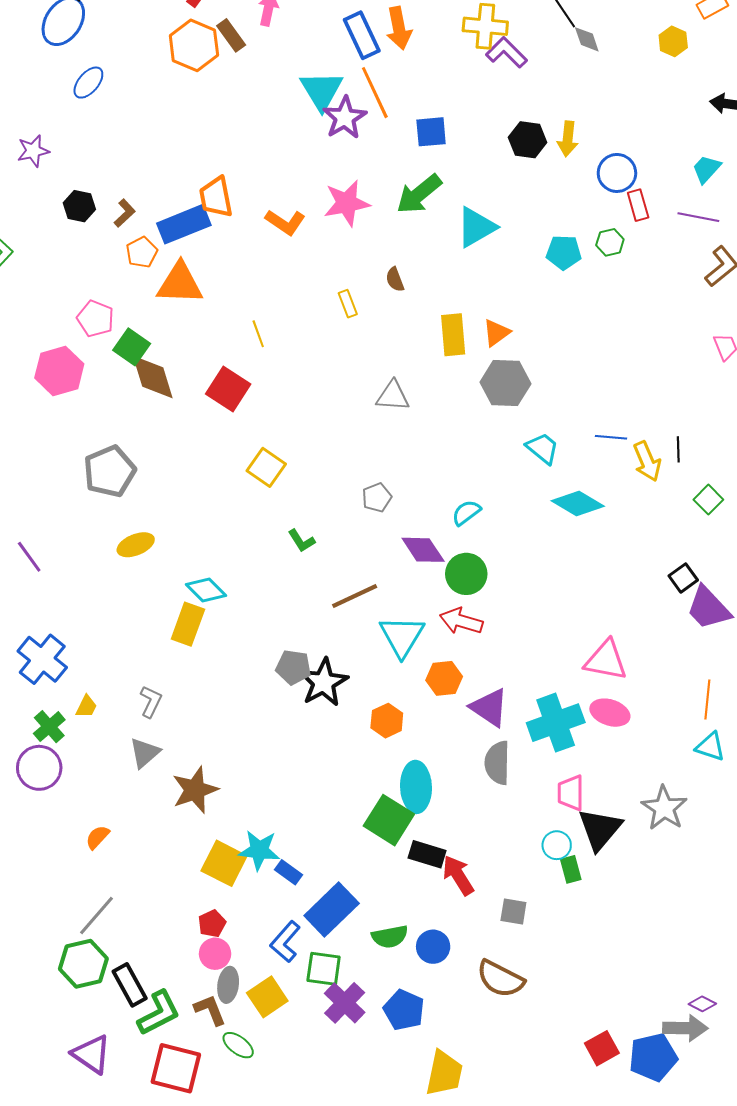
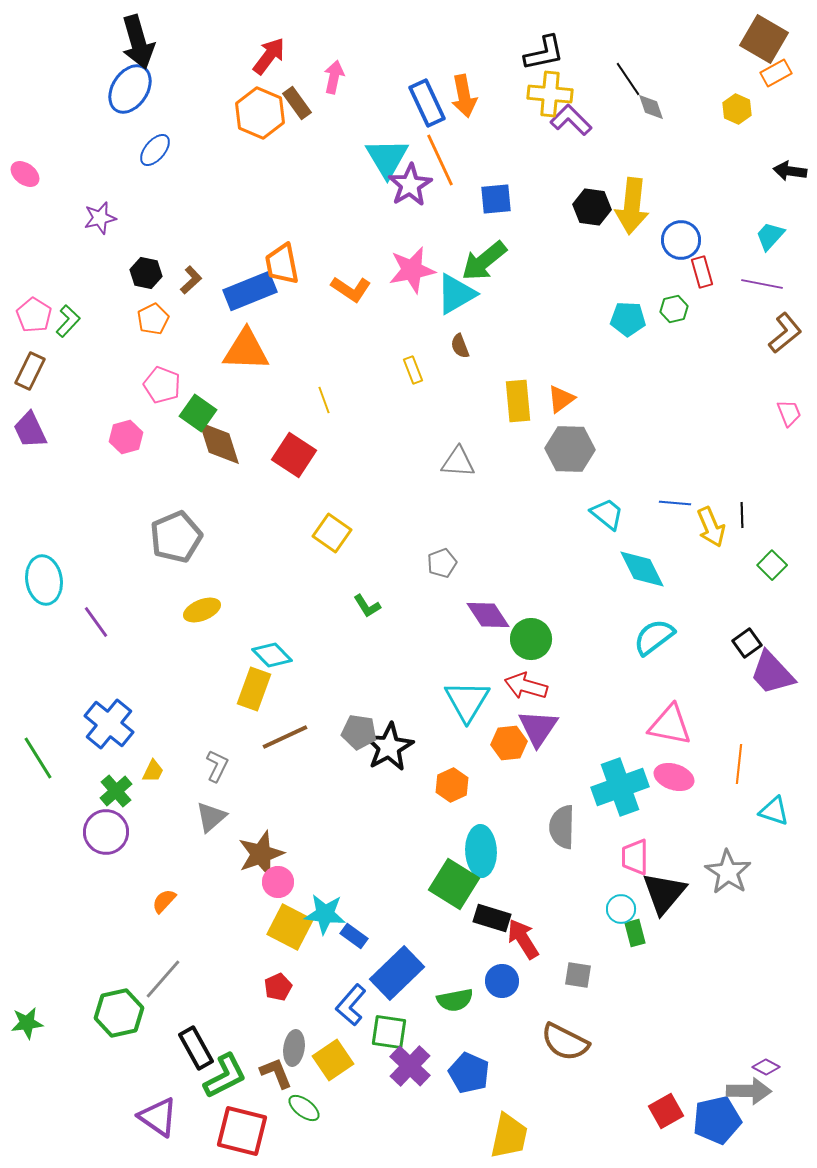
yellow arrow: (568, 139) -> (632, 206), size x1.6
cyan triangle: (476, 227) -> (456, 294), moved
orange pentagon: (142, 252) -> (153, 319), moved
pink hexagon: (59, 371) -> (126, 437), size x0.7
cyan diamond: (578, 504) -> (642, 569), turned 33
cyan semicircle: (466, 513) -> (654, 637), moved, size x1.4
brown line: (355, 596) -> (285, 737), moved
orange line: (707, 699) -> (739, 764), moved
purple triangle: (489, 708) -> (538, 728), moved, turned 30
blue circle: (433, 947) -> (502, 981), moved
pink circle: (215, 954) -> (278, 882), moved
green hexagon: (83, 964) -> (119, 1013), moved

